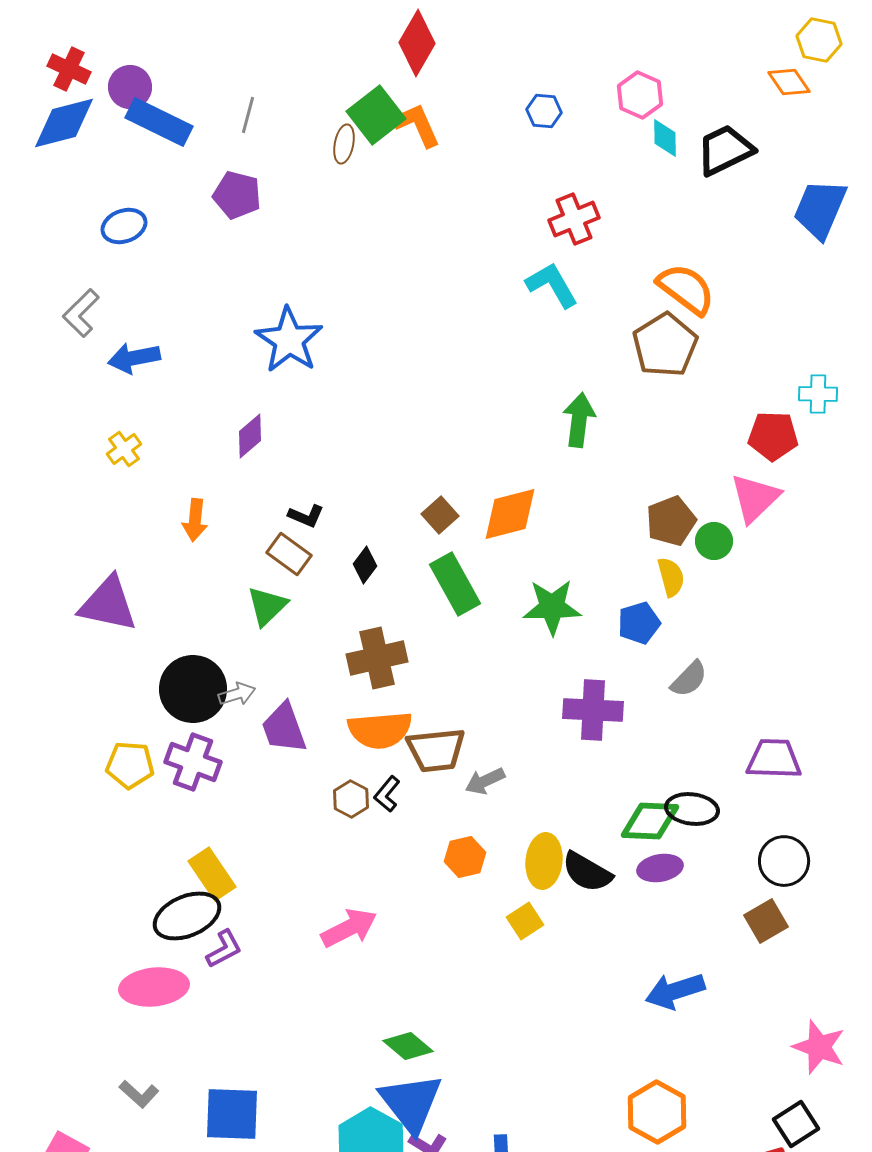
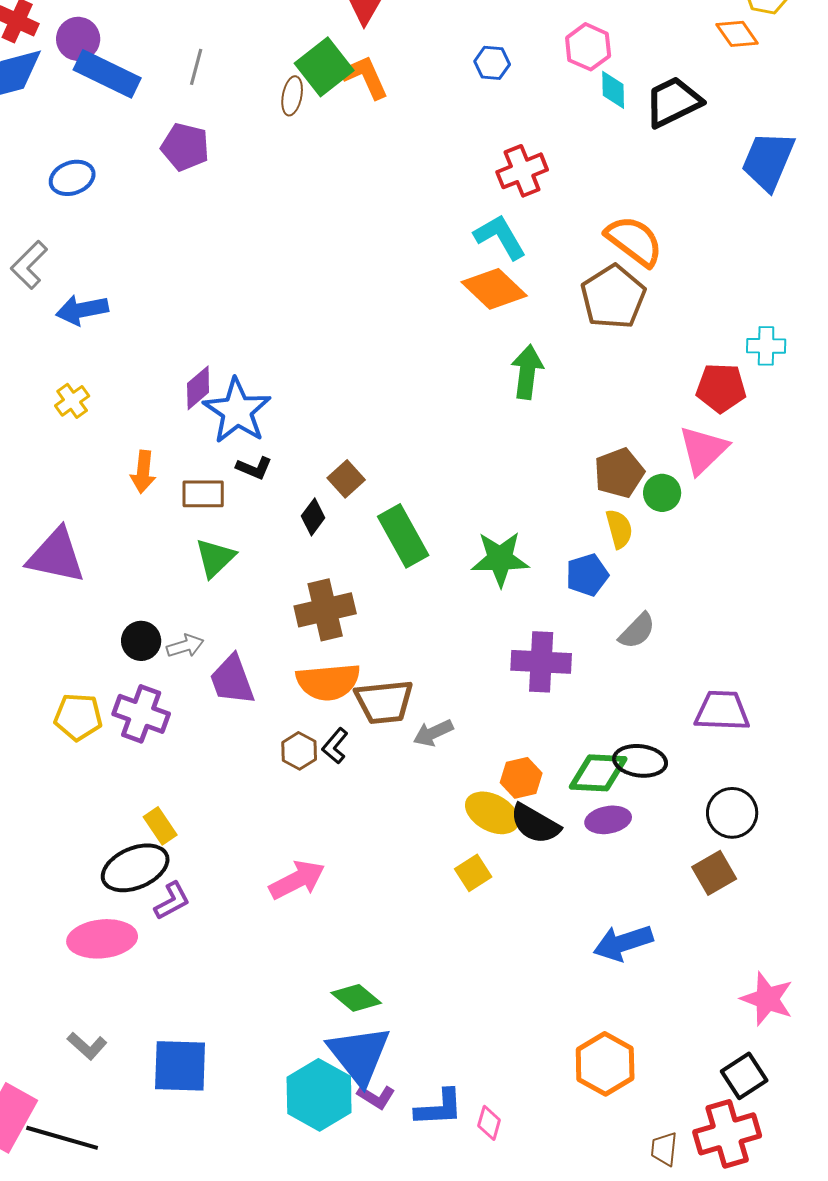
blue star: (289, 340) -> (237, 411), moved
orange diamond: (510, 514) -> (494, 289), moved, turned 58
brown square: (440, 515) -> (346, 479), moved
brown rectangle: (289, 554) -> (203, 494), moved, turned -36
black circle: (193, 689) -> (141, 641), size x0.6
orange hexagon: (465, 857) -> (521, 778), moved
yellow ellipse: (544, 861) -> (492, 813), turned -68
yellow rectangle: (212, 874) -> (160, 826), size x0.7

